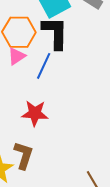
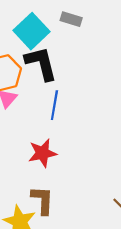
blue line: (44, 66) -> (54, 105), moved

